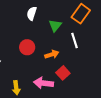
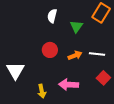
white line: (75, 40) -> (97, 54), moved, turned -63
red square: (63, 73) -> (103, 78), moved

